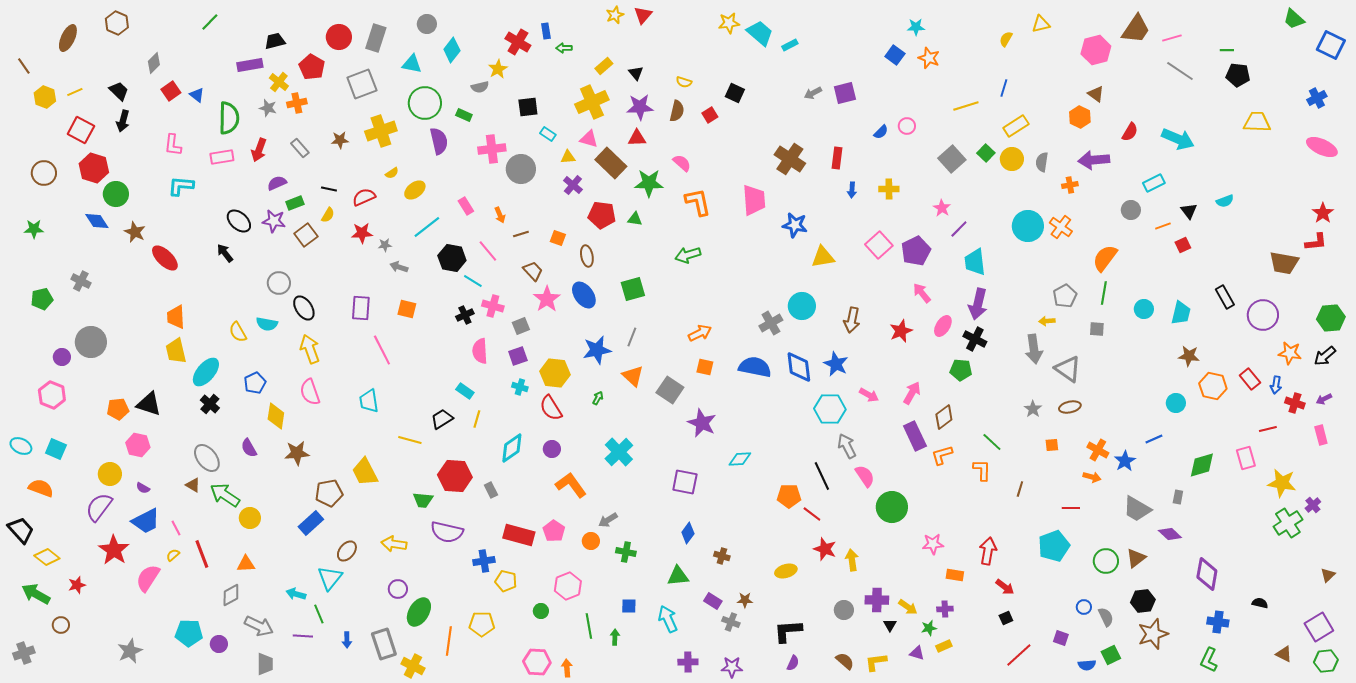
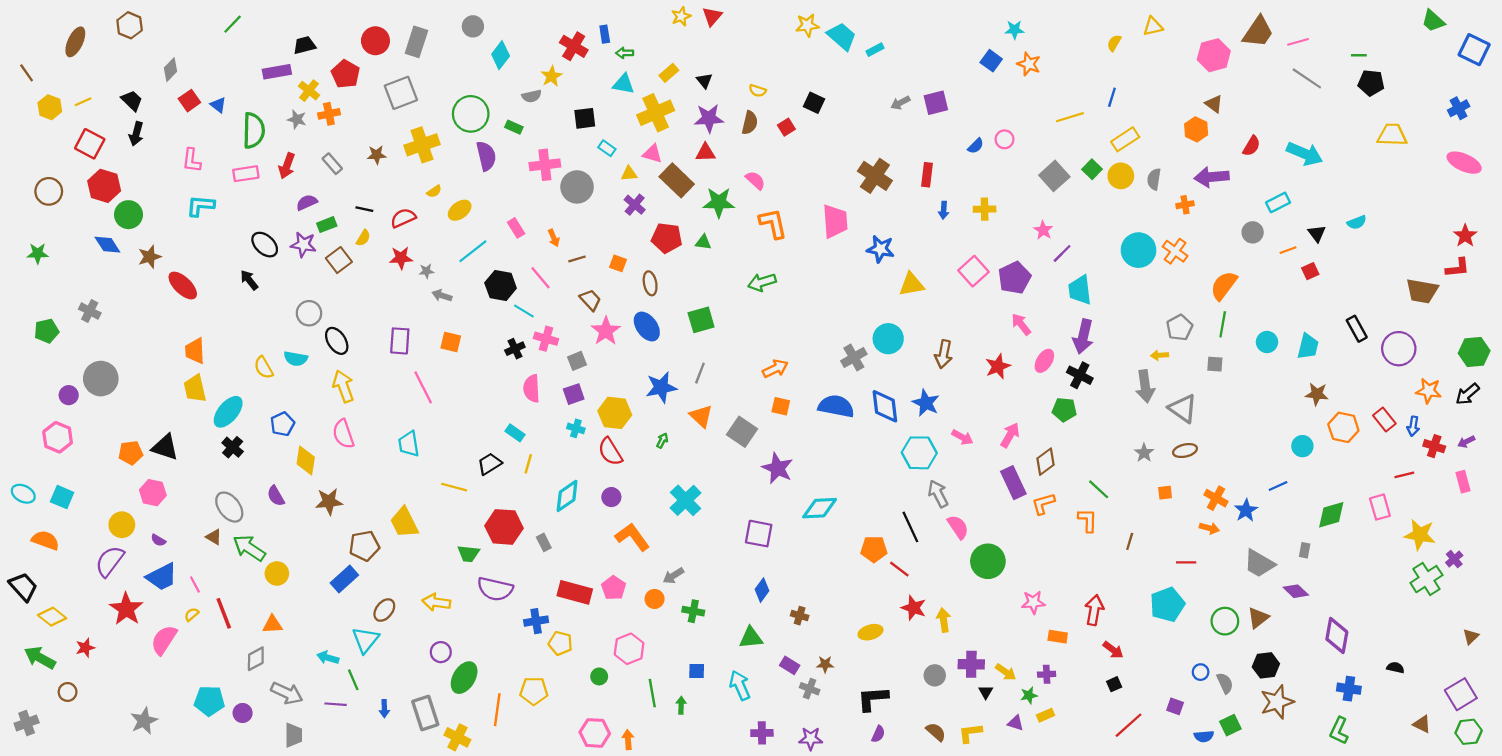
cyan triangle: (412, 64) -> (624, 84), moved
brown star: (135, 232) -> (150, 257), turned 30
cyan diamond: (740, 459) -> (820, 508), size x1.4

